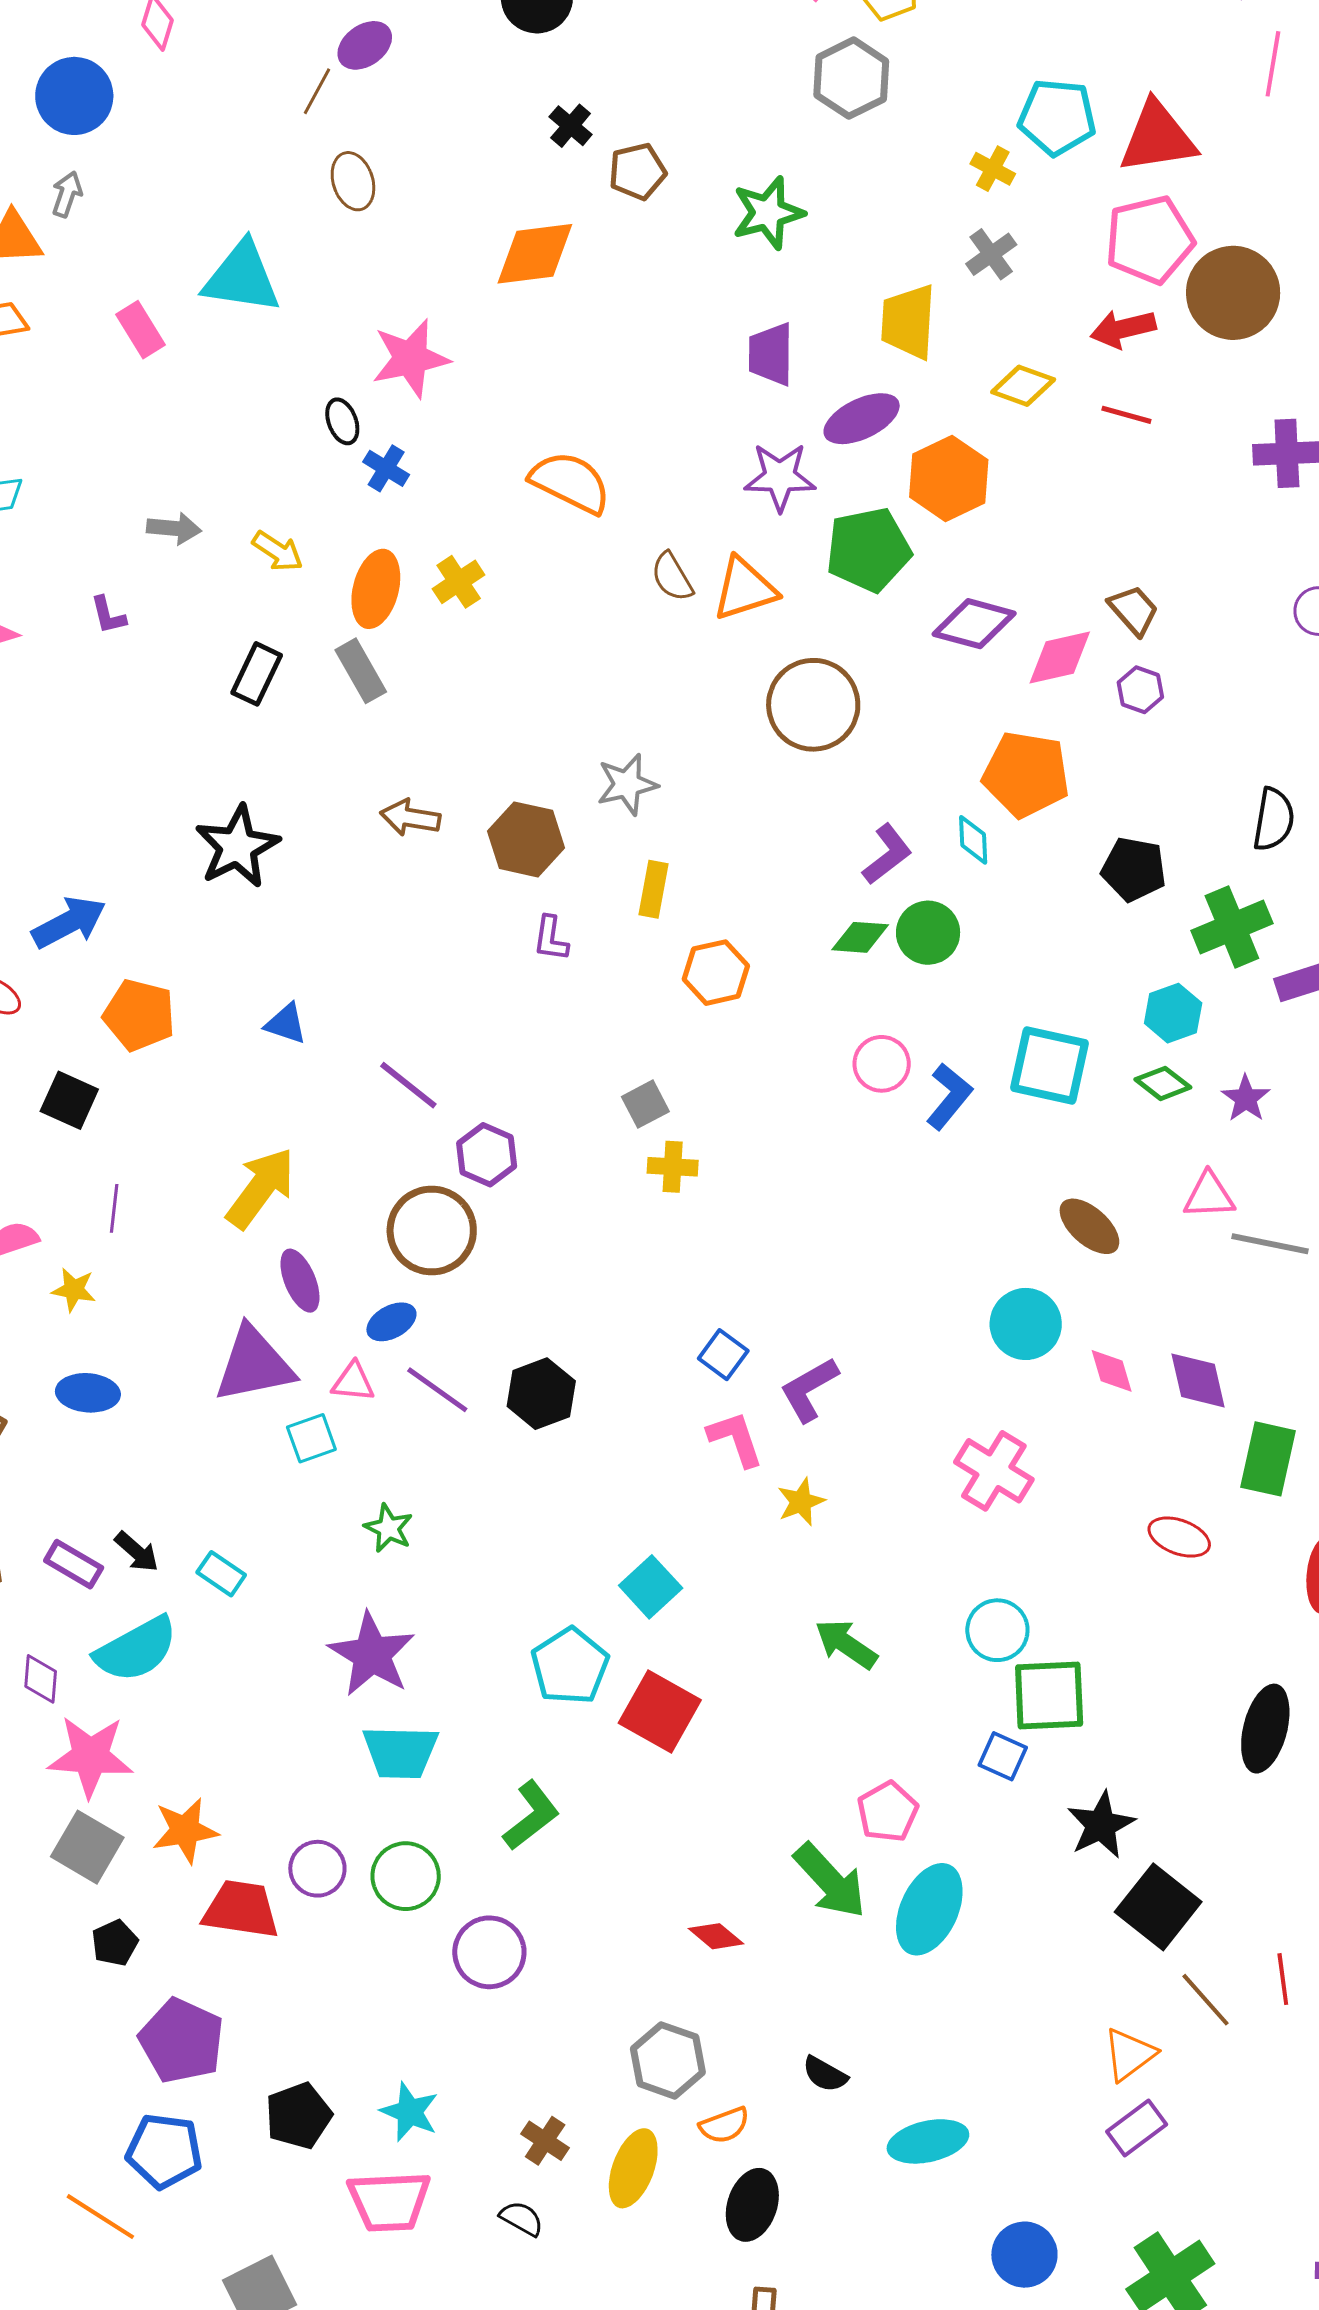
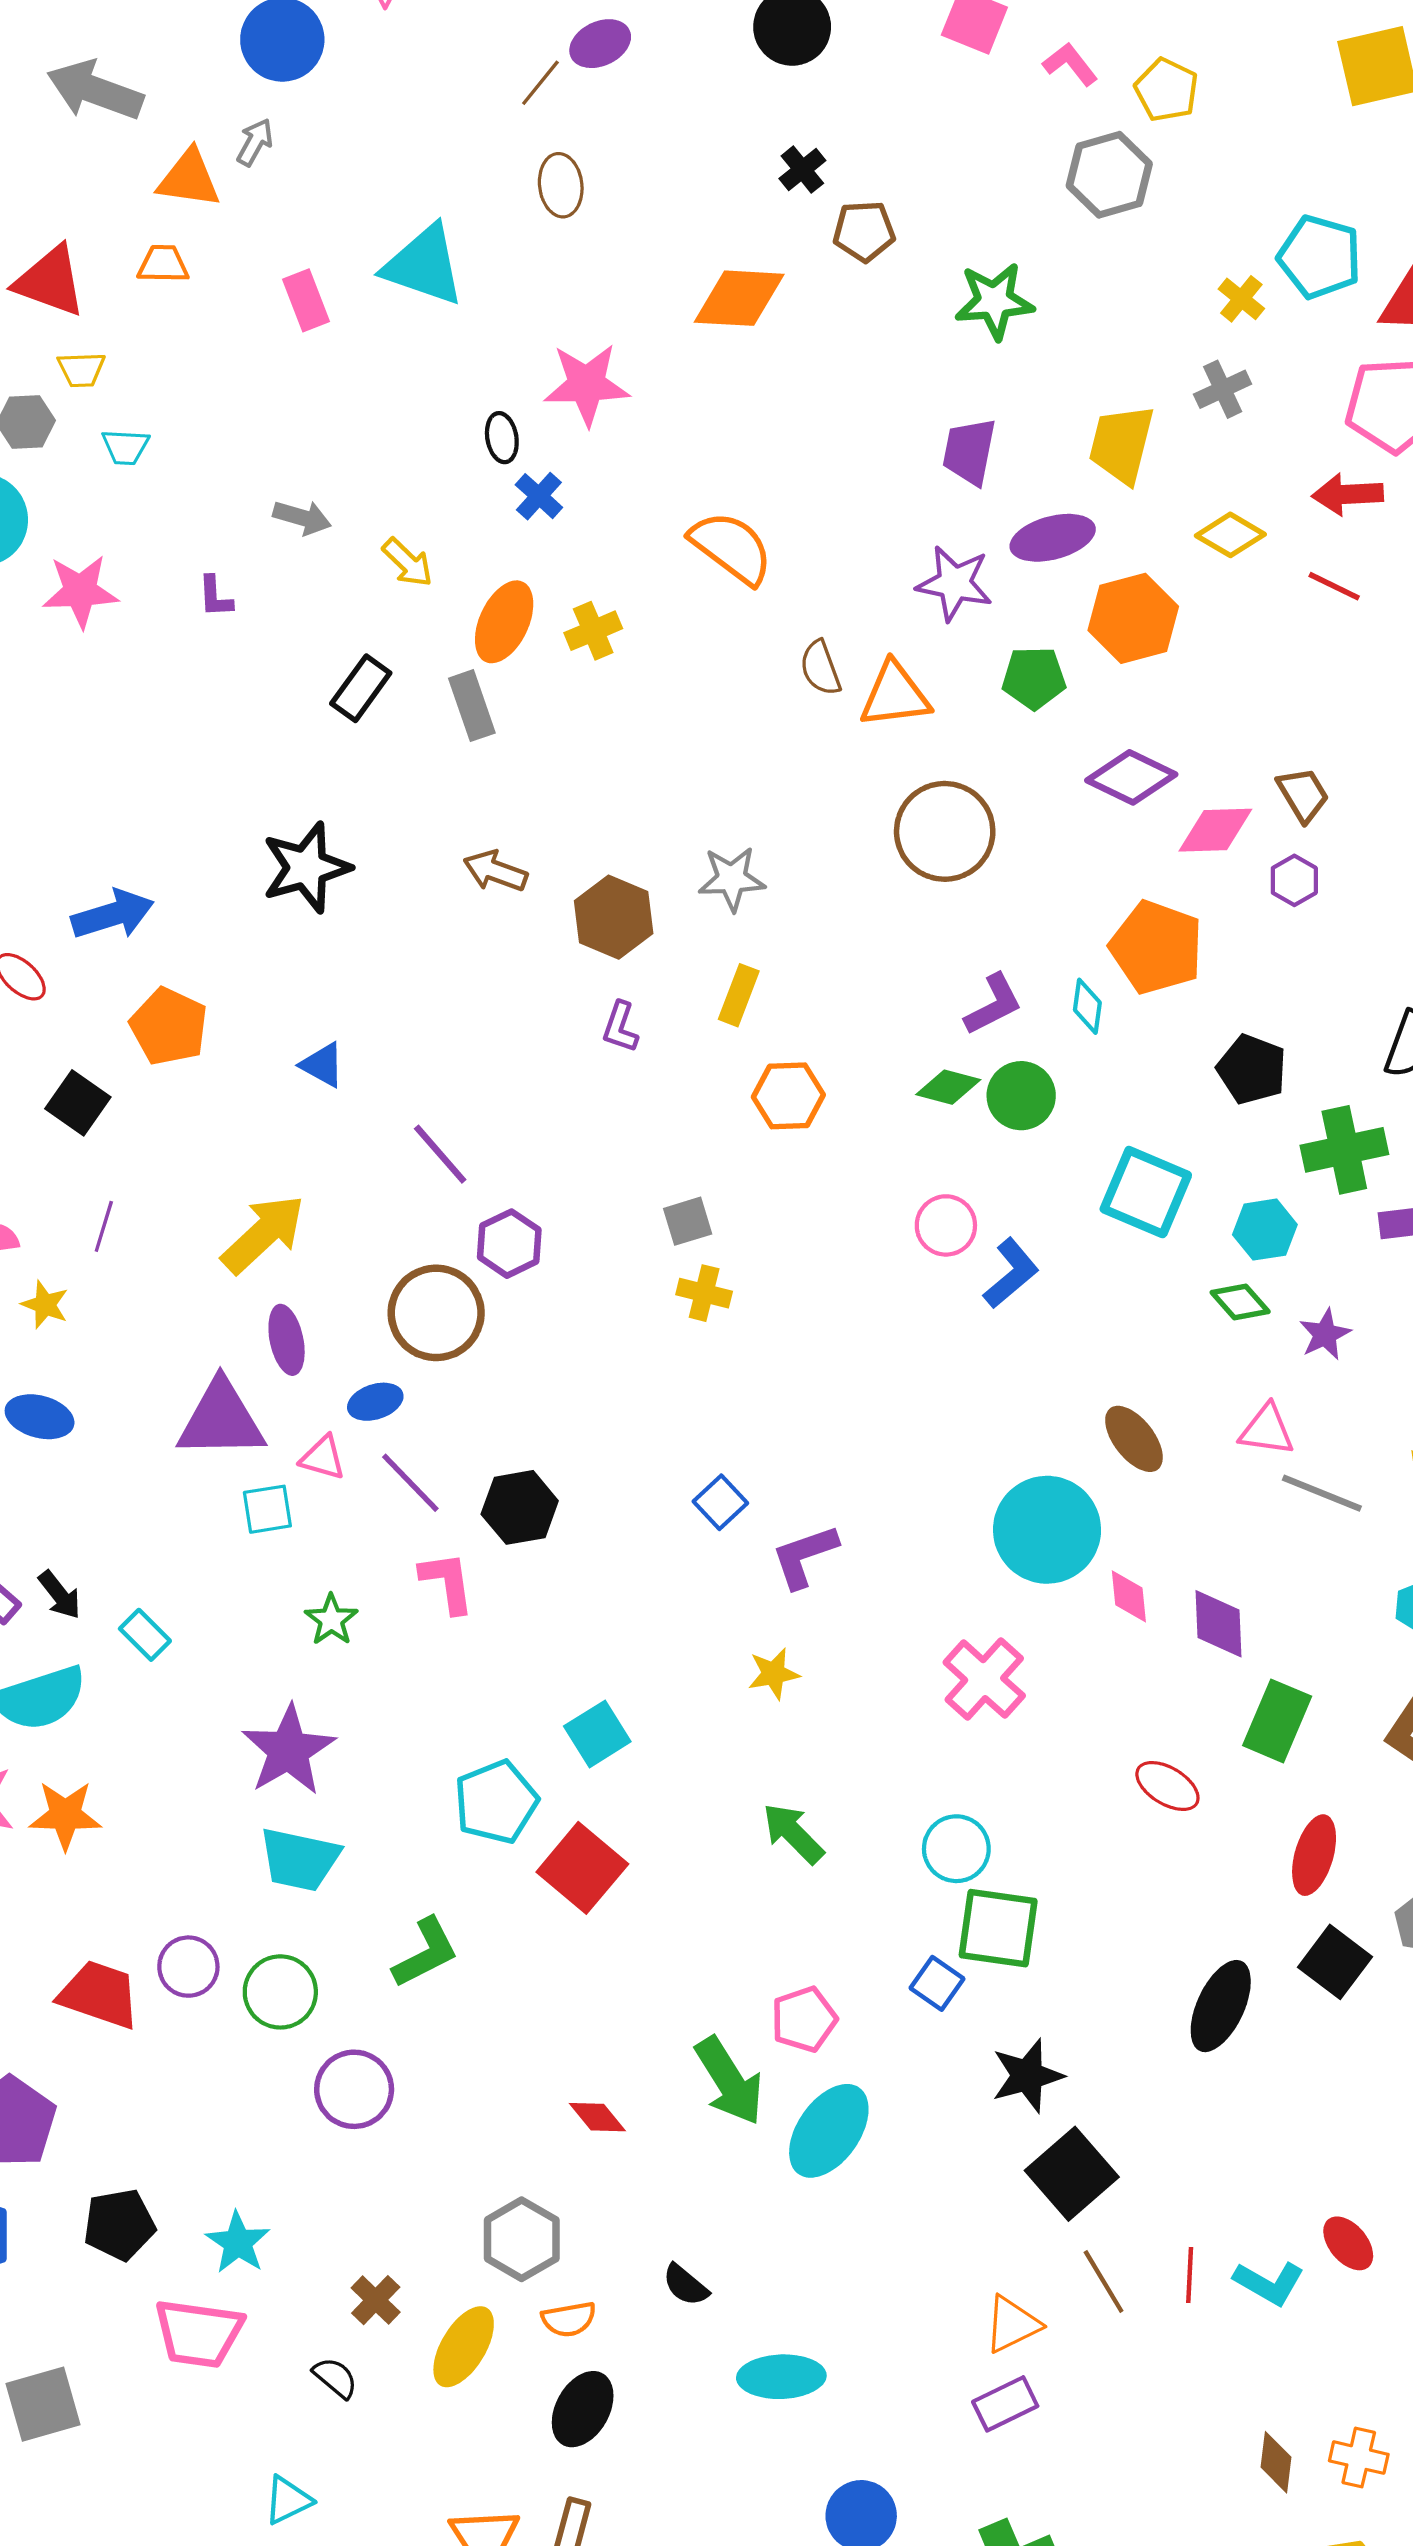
green pentagon: (868, 550) -> (1034, 678), size x0.7
cyan square: (1050, 1065) -> (1146, 1192), moved
cyan circle: (1026, 1324) -> (1047, 1530), size x1.4
pink L-shape: (736, 1439) -> (447, 1582), moved
orange star: (185, 1830) -> (65, 1815), moved

